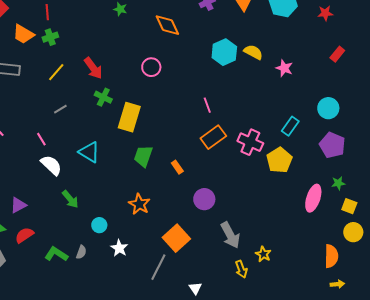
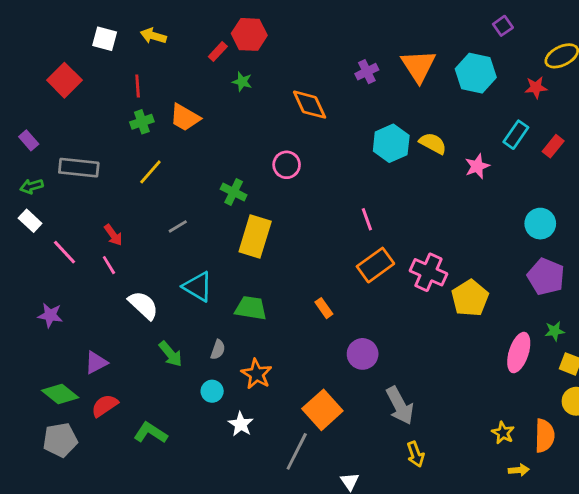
orange trapezoid: (23, 34) -> (185, 117), moved
red arrow: (93, 68) -> (113, 235), moved, size x0.7
pink star: (284, 68) -> (477, 166), turned 30
green cross: (103, 97) -> (234, 192), moved
gray line: (60, 109) -> (178, 226), moved
cyan rectangle: (290, 126) -> (516, 135), moved
pink line: (41, 139) -> (109, 265), moved
green trapezoid: (143, 156) -> (251, 308), moved, turned 80
orange star: (139, 204) -> (257, 374), moved
gray semicircle: (81, 252) -> (218, 350), moved
yellow star: (263, 254) -> (503, 433), moved
yellow arrow: (337, 284) -> (519, 470), moved

